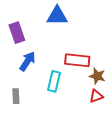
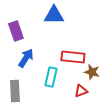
gray rectangle: (16, 96) -> (15, 91), size x1.5
red triangle: (96, 96) -> (81, 91), moved

